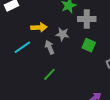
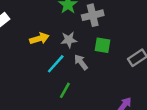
cyan line: (22, 47) -> (56, 64), moved
gray arrow: (49, 47) -> (81, 62), moved

